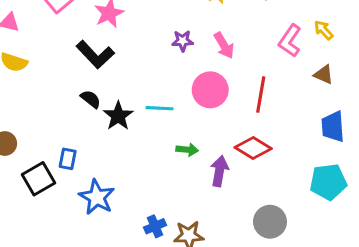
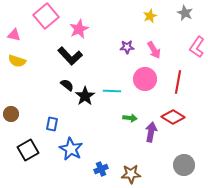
black square: (38, 179) -> (28, 150), moved
blue cross: (155, 226) -> (101, 169), moved

